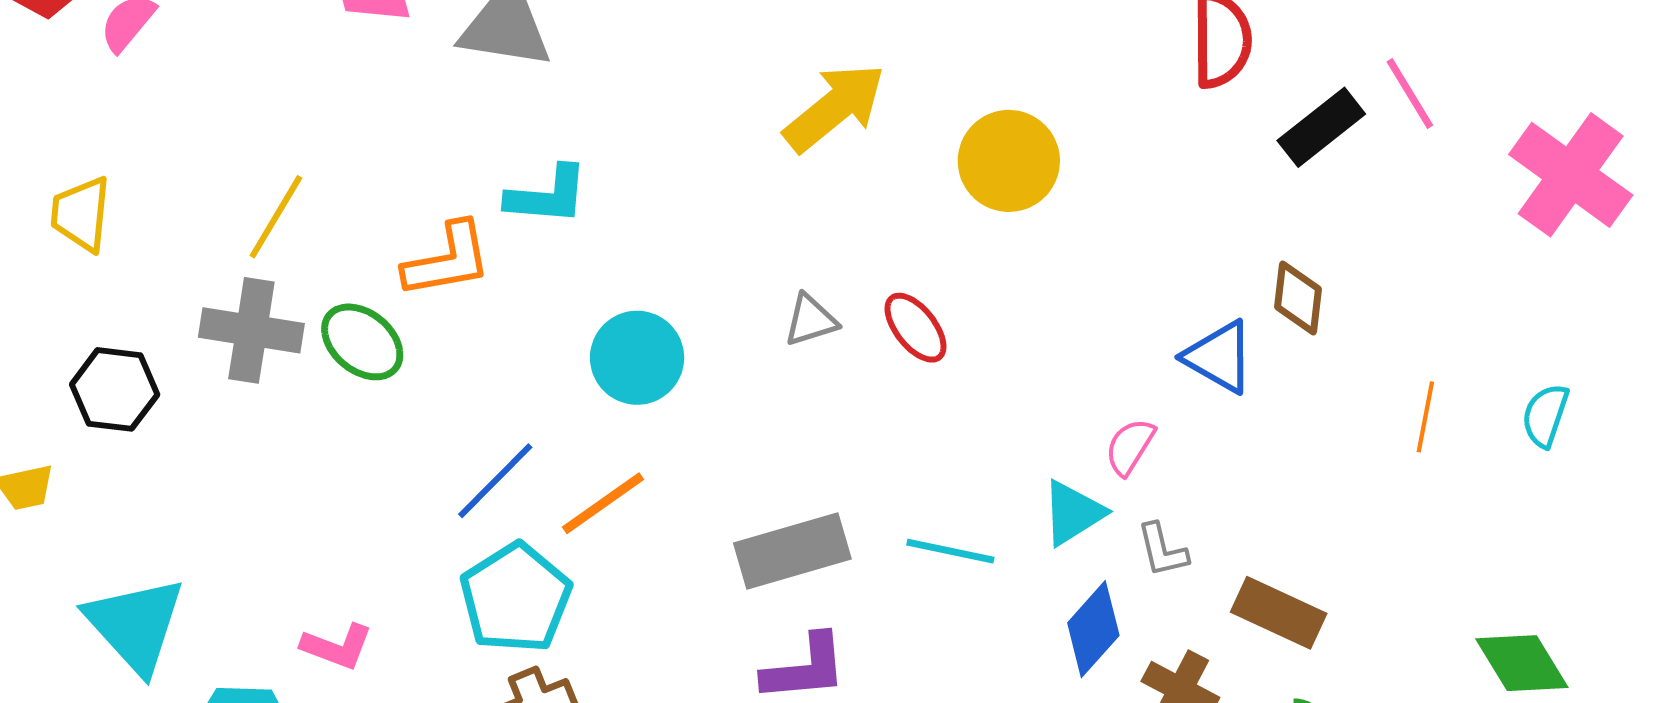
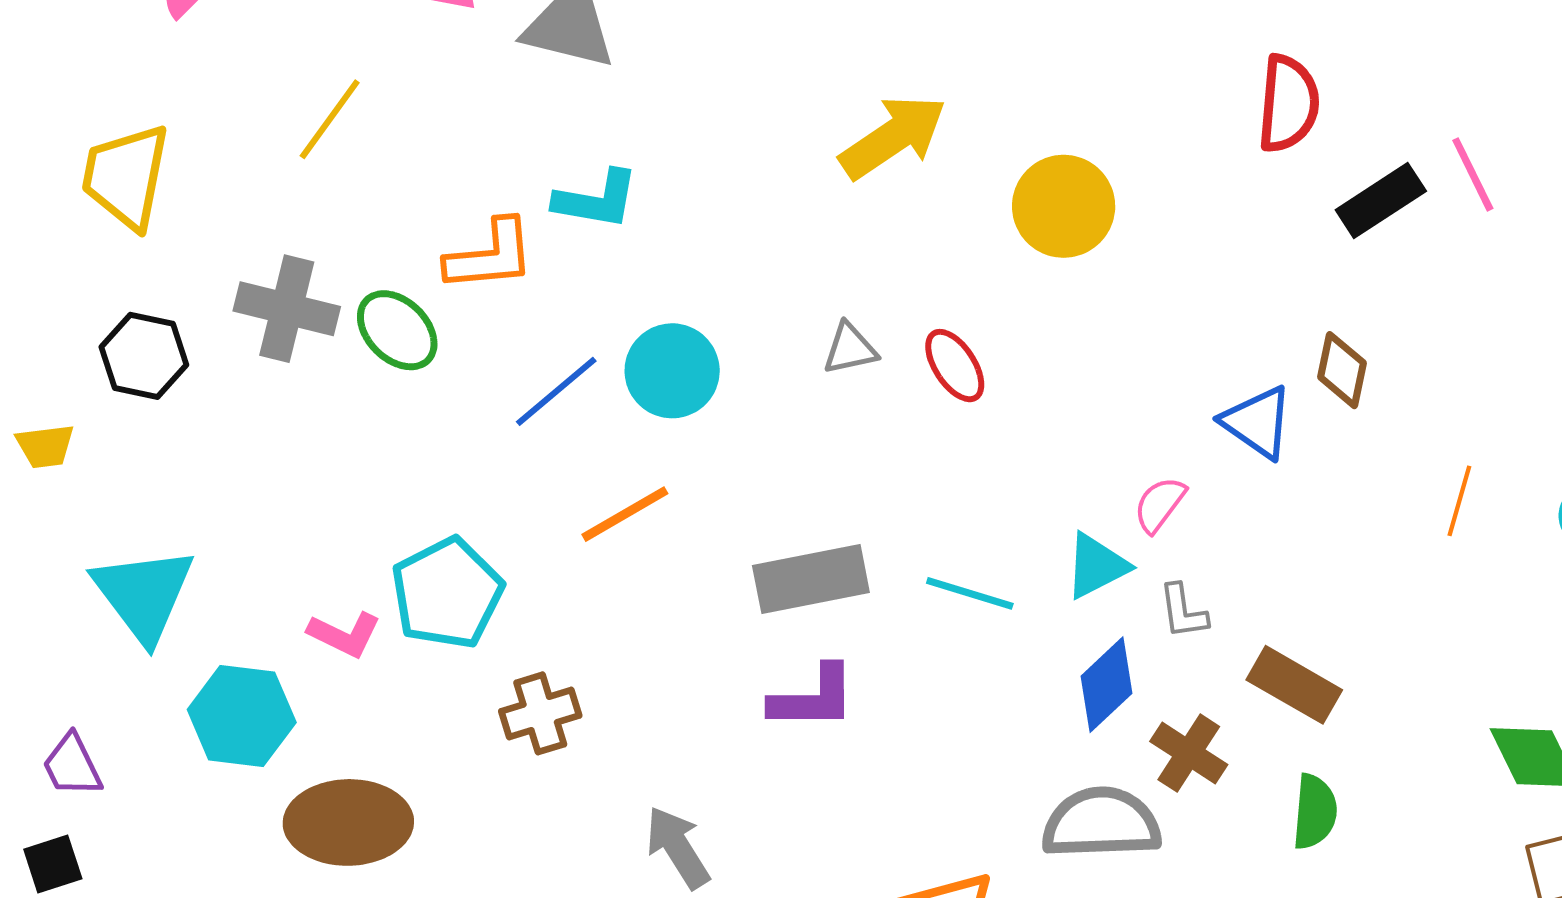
yellow trapezoid: (81, 214) -> (126, 176), size x1.4
yellow line: (276, 217) -> (330, 119), moved
blue line: (495, 481) -> (556, 391), moved
cyan pentagon: (516, 598) -> (447, 593), moved

